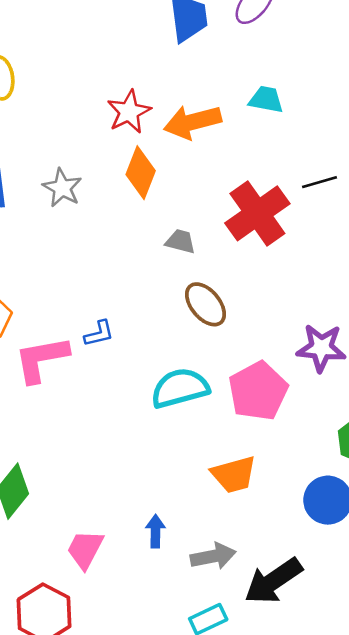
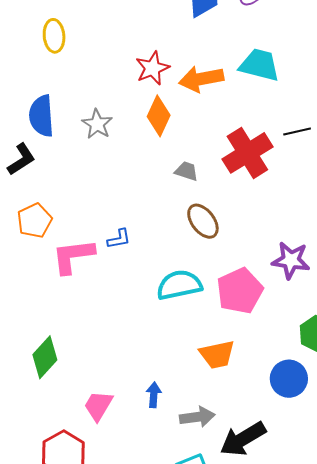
cyan trapezoid: (266, 99) -> (259, 65), size x1.5

